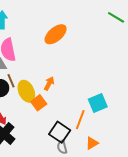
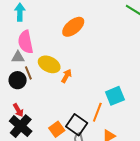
yellow ellipse: (26, 91) -> (49, 64), moved, turned -40
orange square: (39, 103) -> (57, 129), moved

